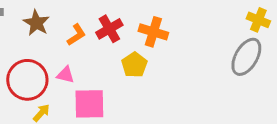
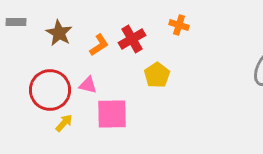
orange cross: (153, 32) -> (179, 25), moved, size x0.7

